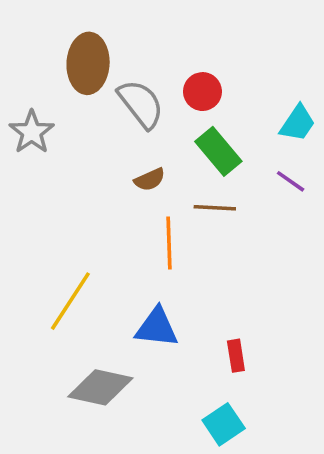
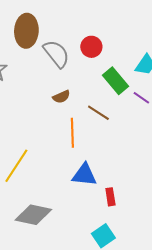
green rectangle: (218, 151) -> (115, 81), moved
brown line: (215, 208) -> (98, 113), turned 30
blue triangle: (157, 327) -> (84, 175), moved

